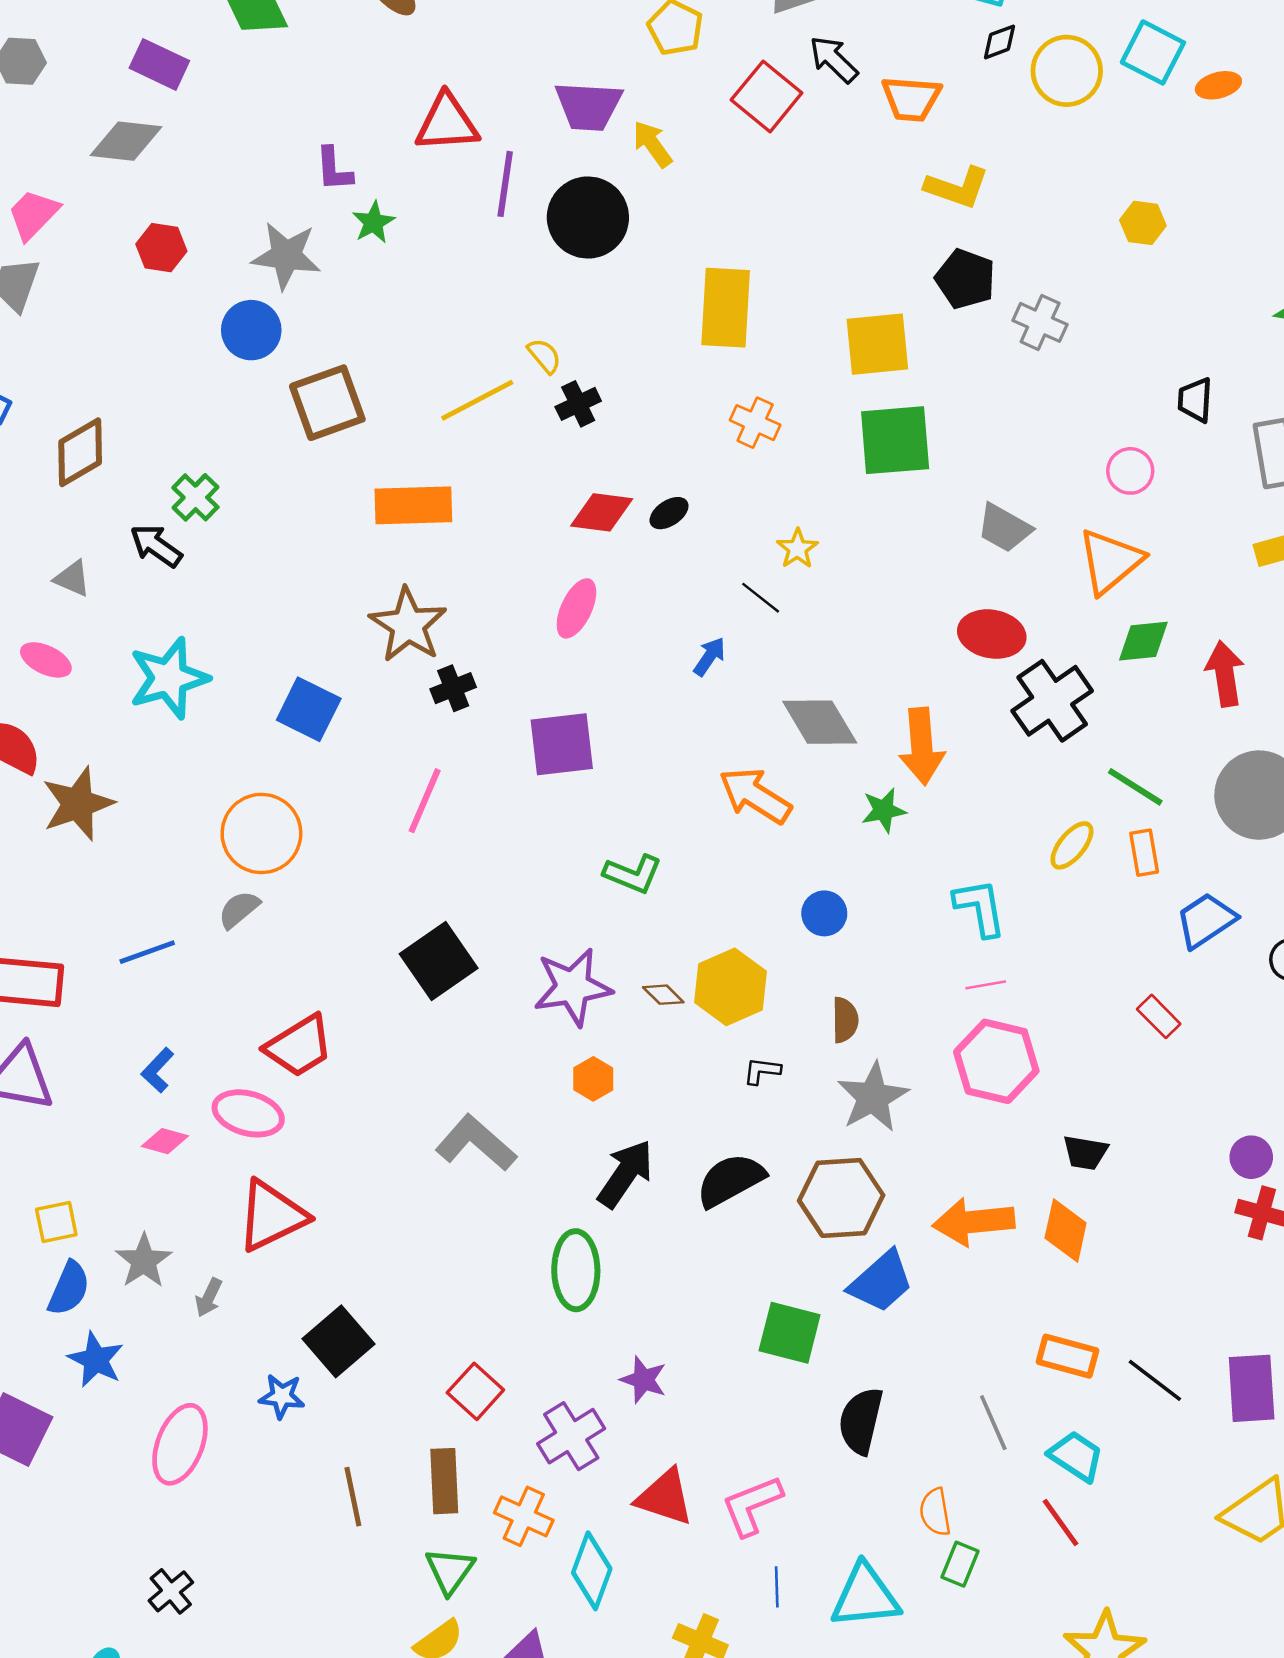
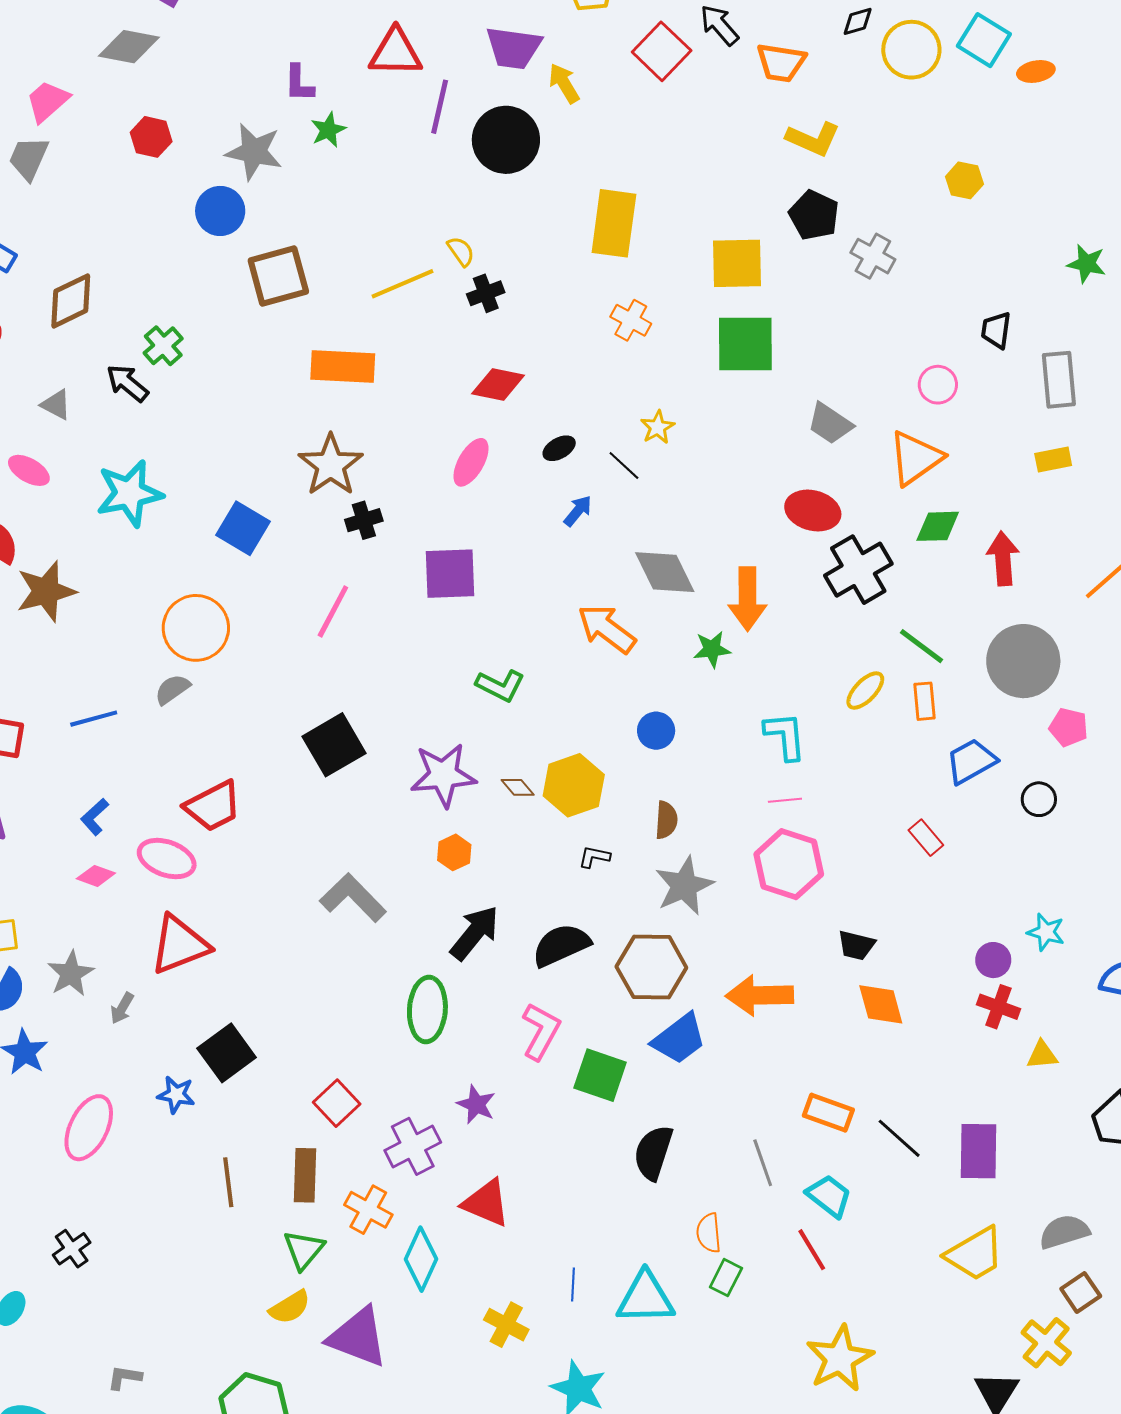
black ellipse: (669, 513) -> (559, 448), moved
orange diamond: (1066, 1231) -> (881, 1004), moved, turned -32
pink L-shape: (752, 1506) -> (541, 1031), moved, turned 136

